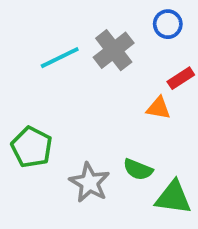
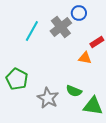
blue circle: (168, 24) -> (79, 13), moved
cyan line: (60, 58) -> (32, 31), turned -35

